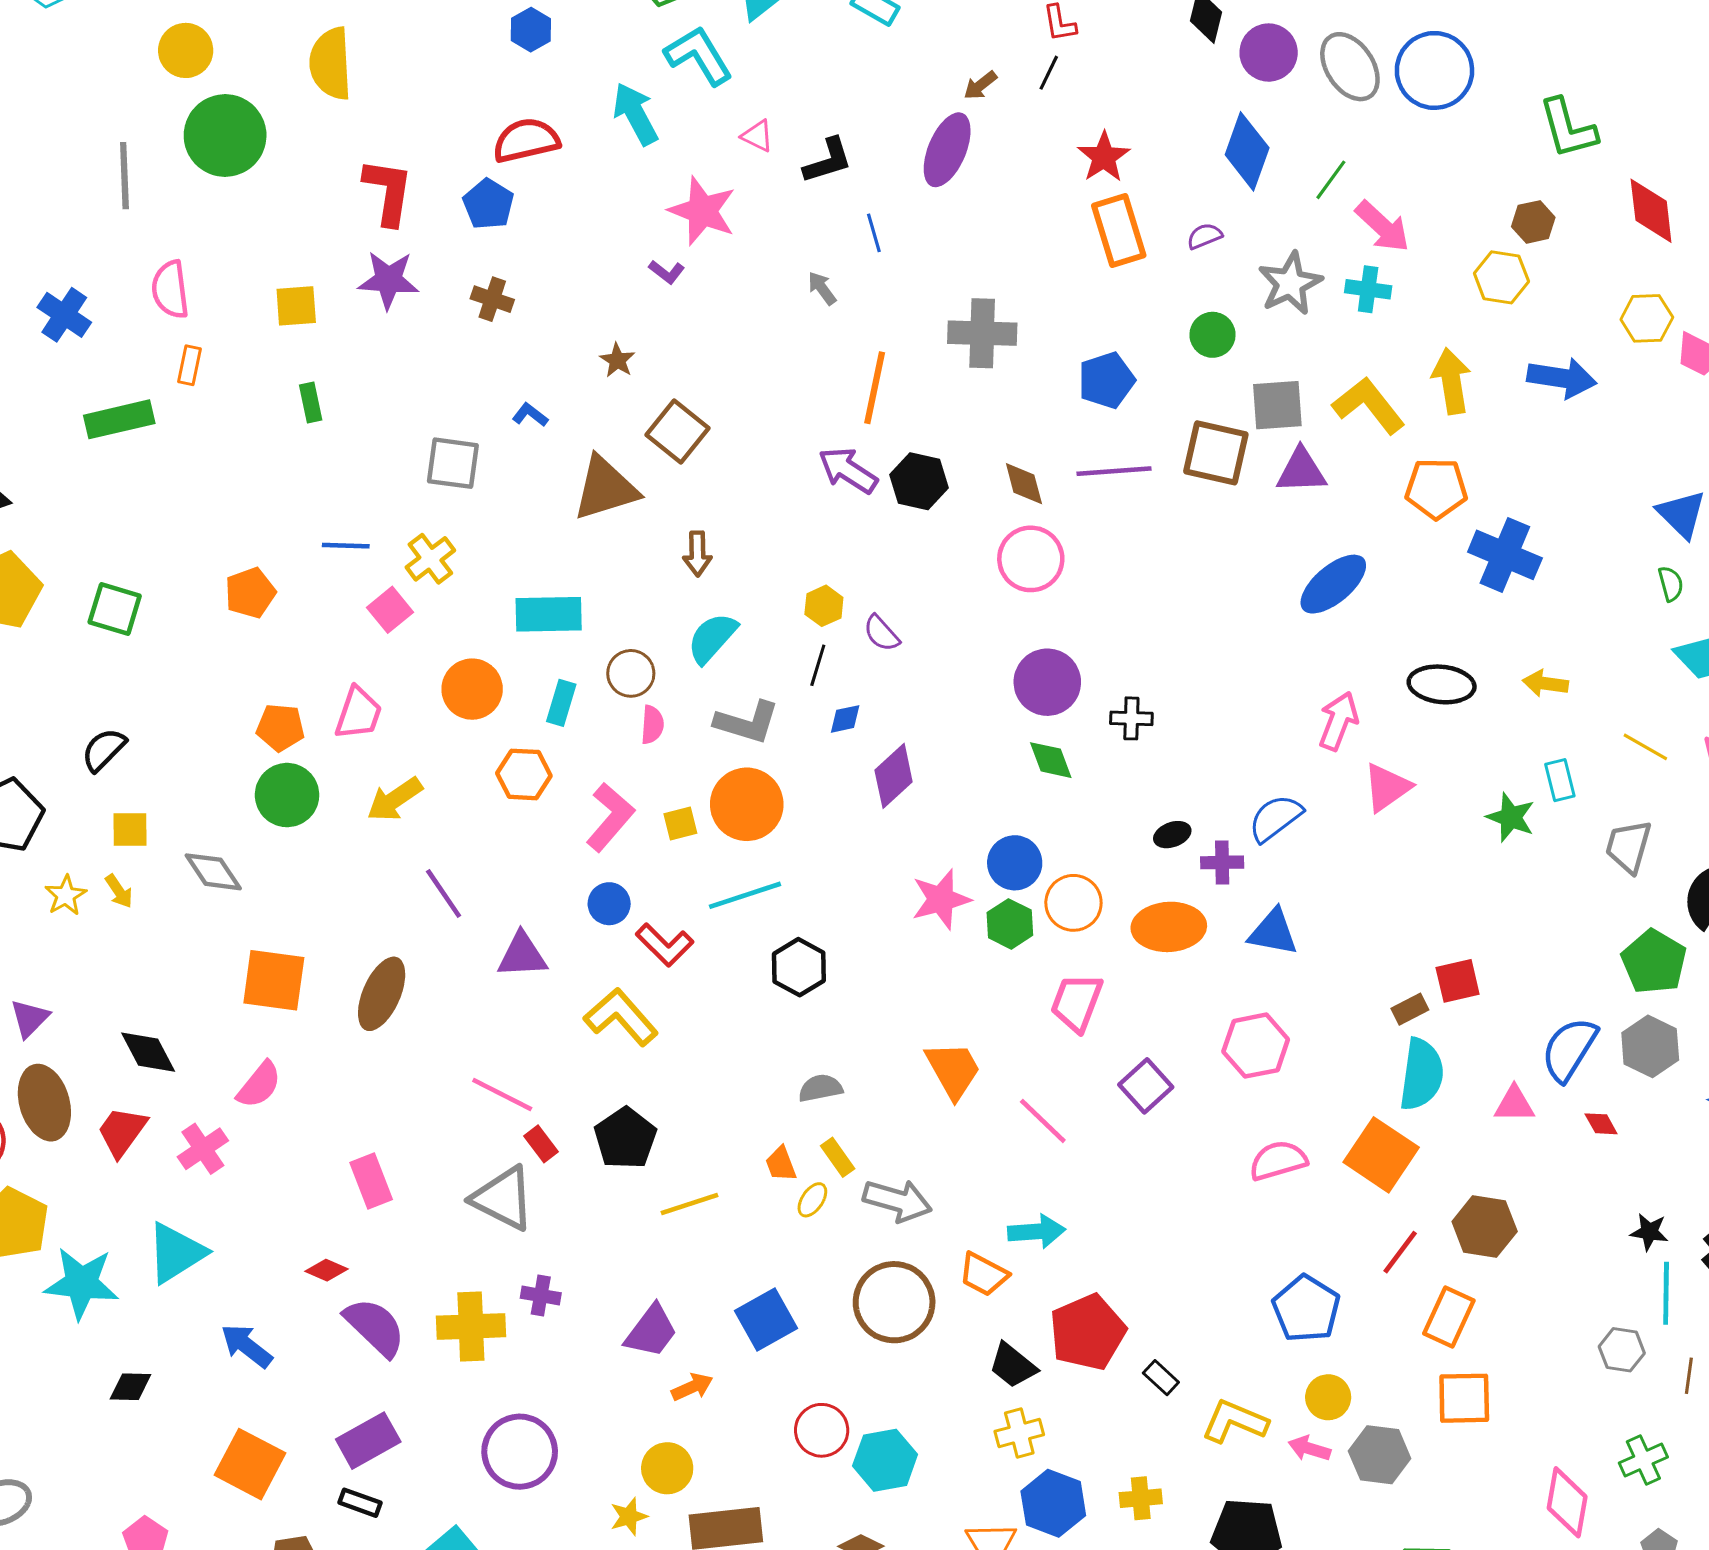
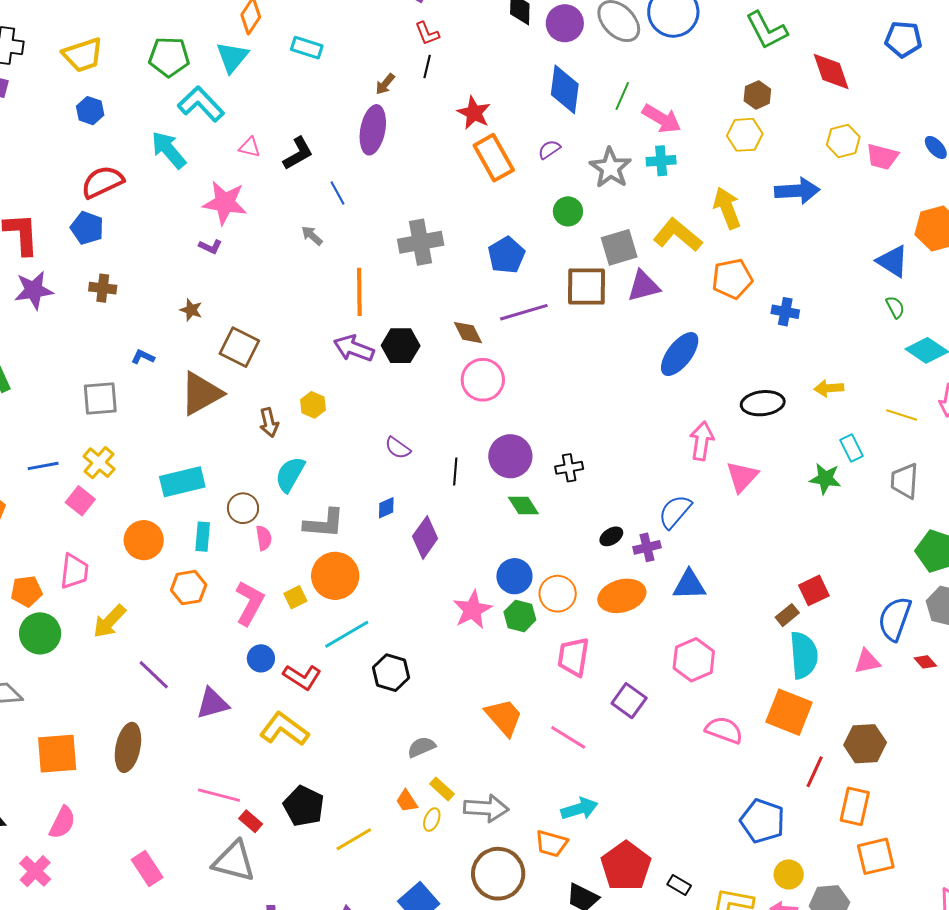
blue cross: (1505, 555) -> (785, 312), size x0.6
yellow hexagon: (824, 606) -> (313, 405), moved
black line: (818, 665) -> (455, 472), moved
pink semicircle: (1278, 1160) -> (724, 730), turned 48

